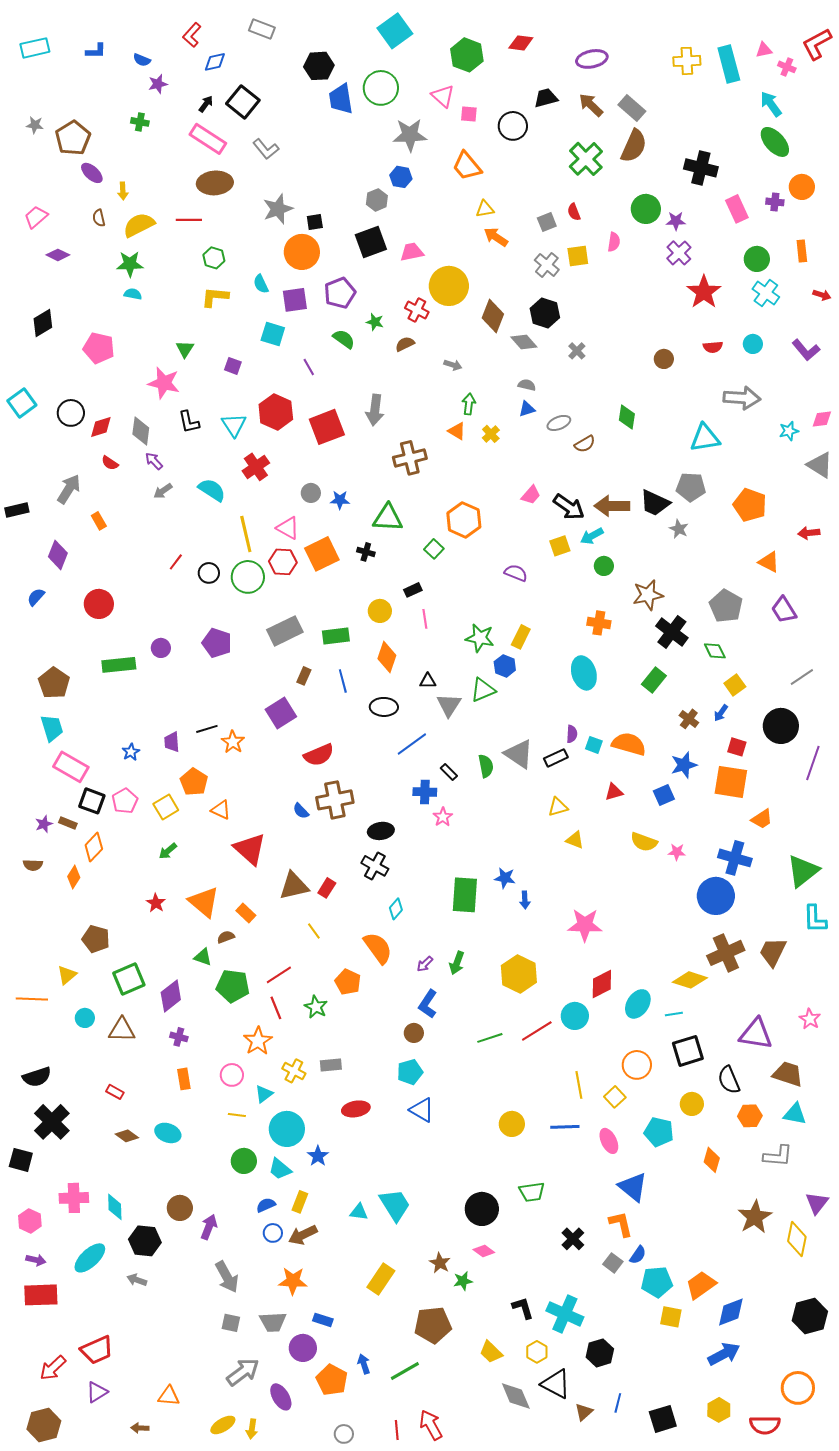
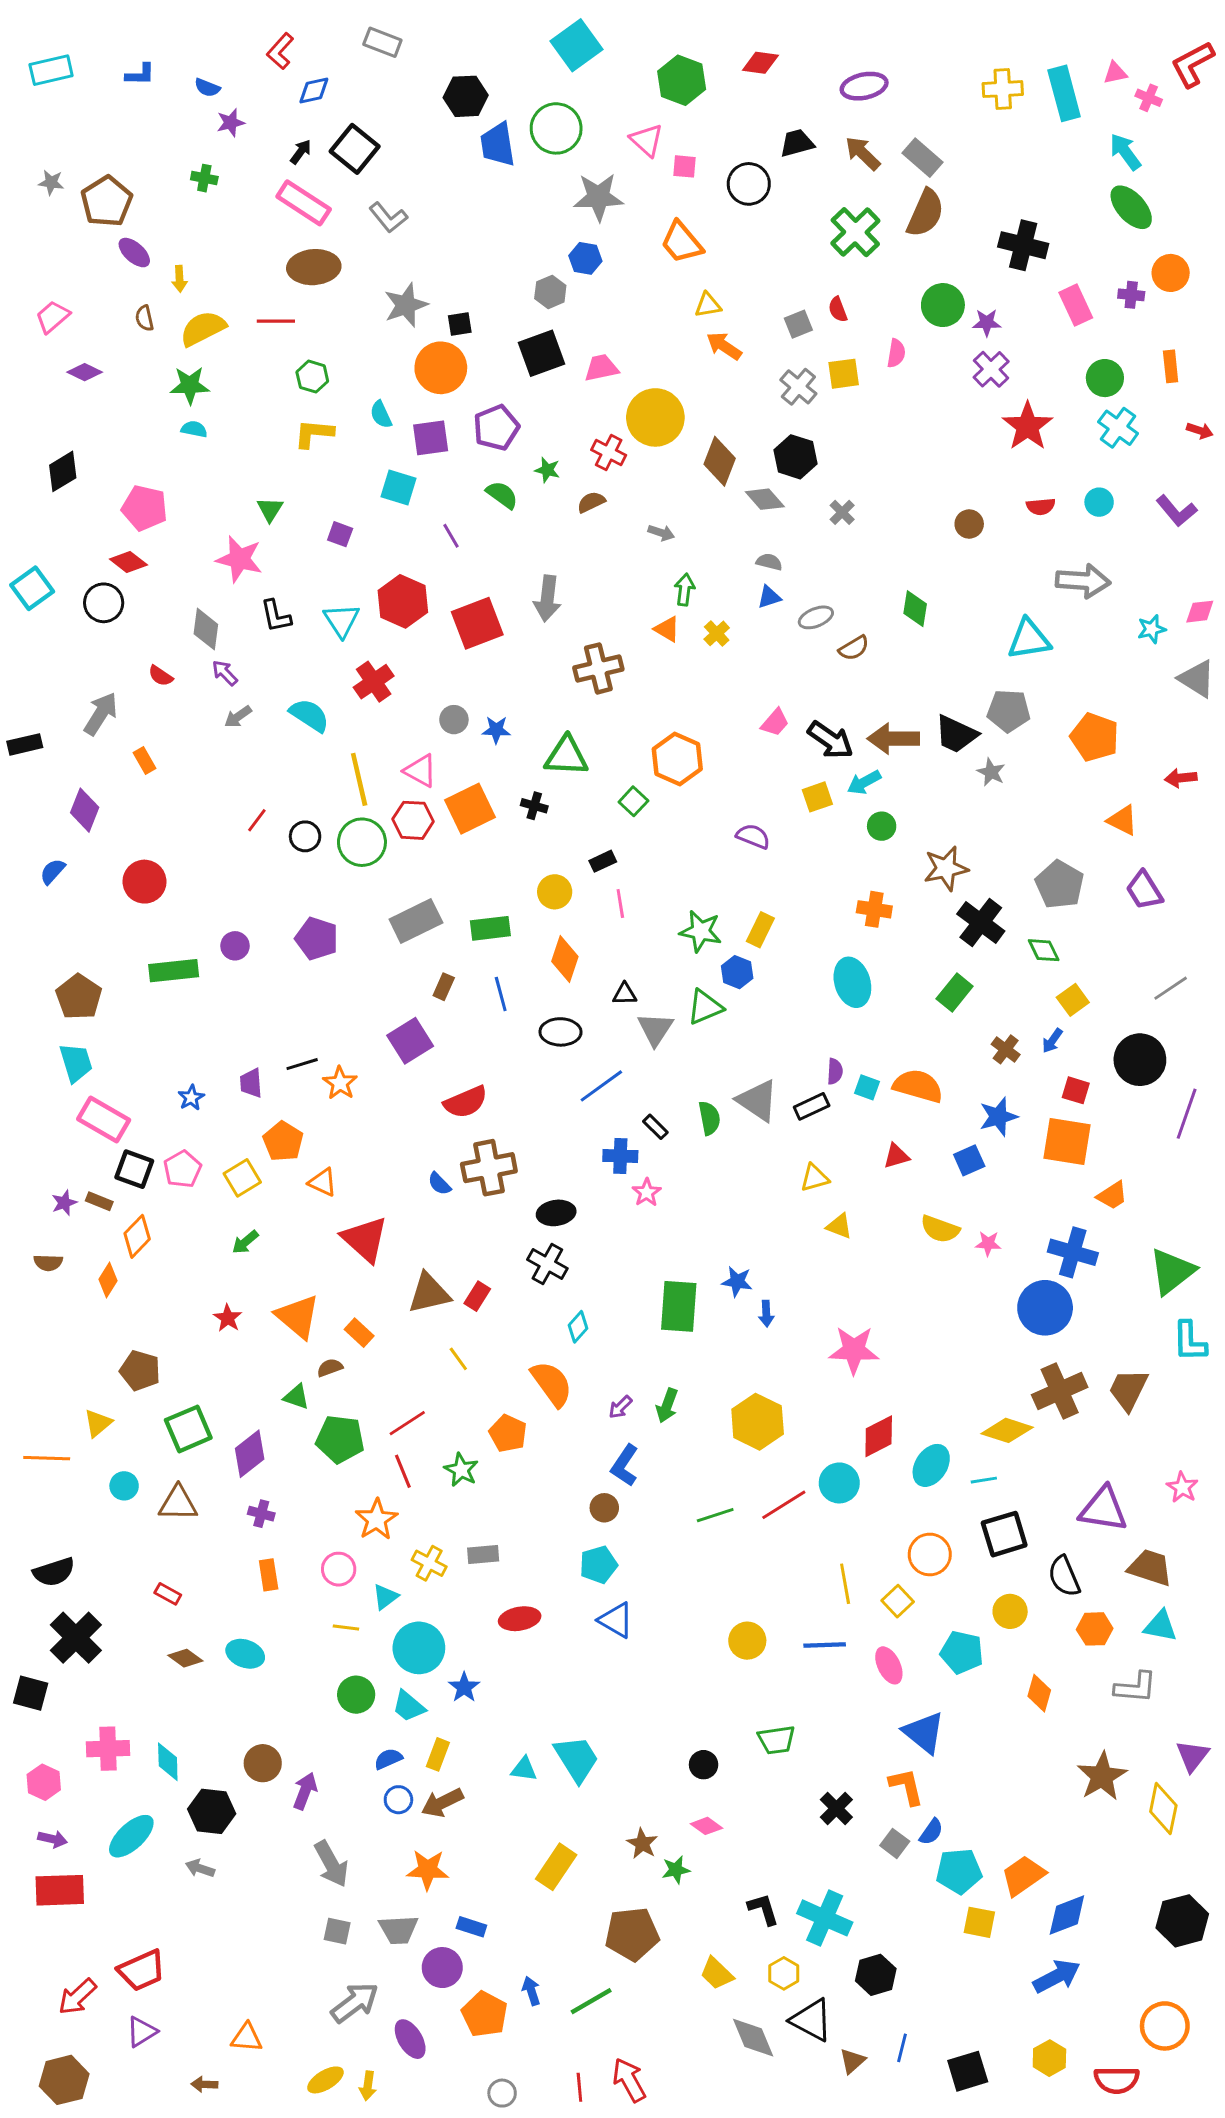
red diamond: (101, 427) -> (128, 562), moved, turned 55
black circle: (482, 1209) -> (704, 1765), size x0.6

